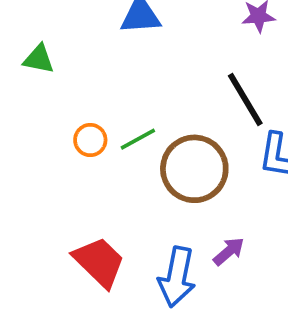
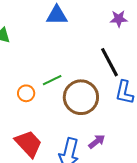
orange circle: (90, 140) -> (26, 93), moved

